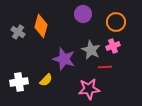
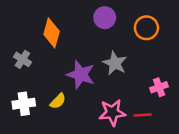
gray cross: (18, 32) -> (22, 59), moved
pink cross: (113, 46) -> (159, 87), moved
red line: (105, 67) -> (143, 115), moved

